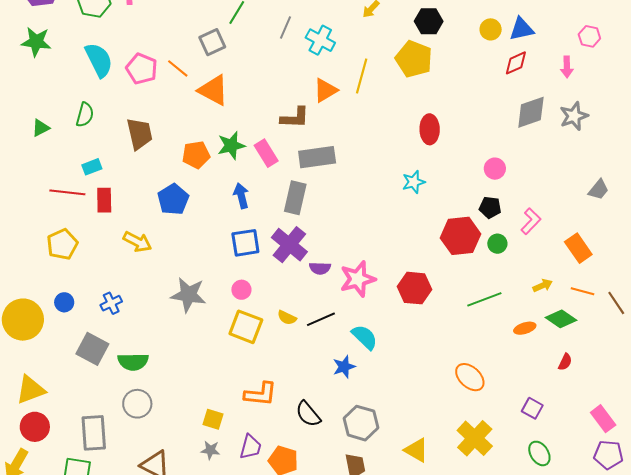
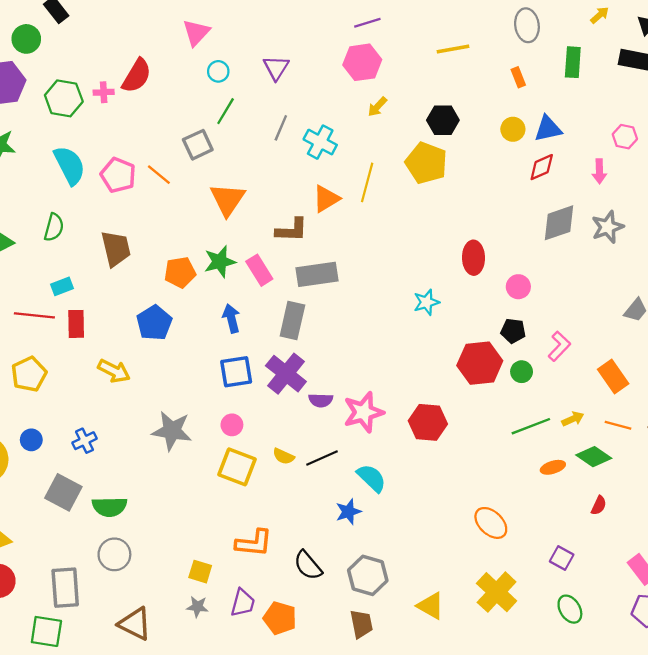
orange triangle: (213, 90) -> (228, 199), moved, turned 36
red ellipse: (430, 129) -> (474, 258), moved
green line: (484, 299) -> (531, 426), moved

